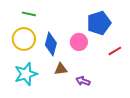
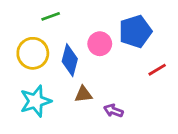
green line: (29, 14) -> (51, 16), moved, turned -32
pink circle: (79, 42) -> (100, 44), moved

